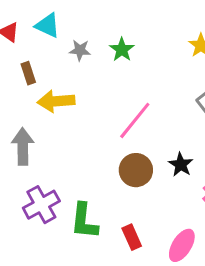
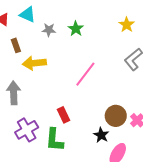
black star: (181, 165) -> (101, 135), moved
brown circle: (136, 170) -> (116, 116), moved
red rectangle: (132, 237) -> (64, 115), moved

